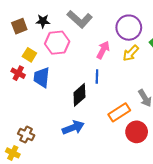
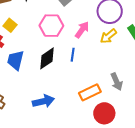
pink hexagon: (57, 43) -> (51, 26), moved
blue trapezoid: (42, 77) -> (15, 60), moved
black diamond: (79, 95) -> (47, 58), moved

